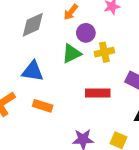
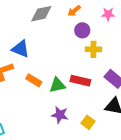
green triangle: (72, 54) -> (57, 85), moved
blue triangle: (33, 71) -> (21, 49), moved

